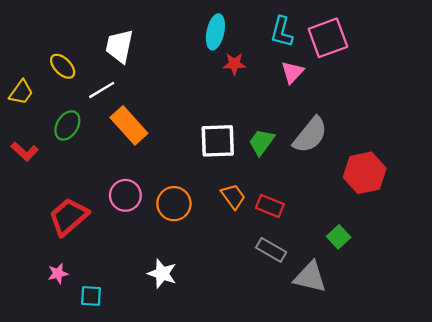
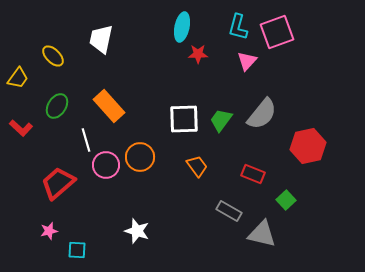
white line: (102, 90) -> (86, 140), moved, turned -75
orange circle: (174, 204) -> (140, 157), moved
red rectangle: (270, 206) -> (253, 174), moved

